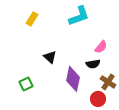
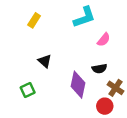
pink semicircle: (101, 47) -> (104, 40), moved
black triangle: (50, 57) -> (45, 61), moved

